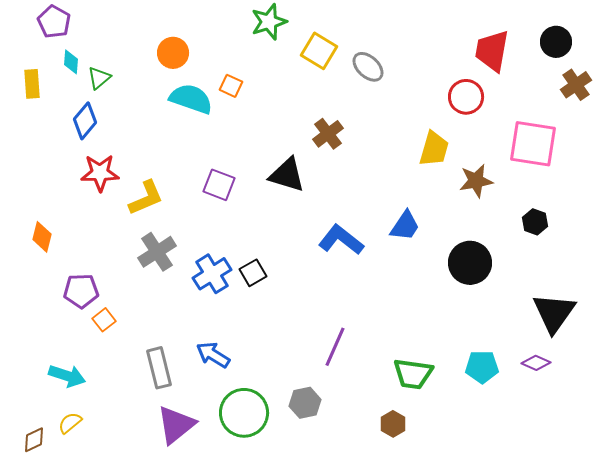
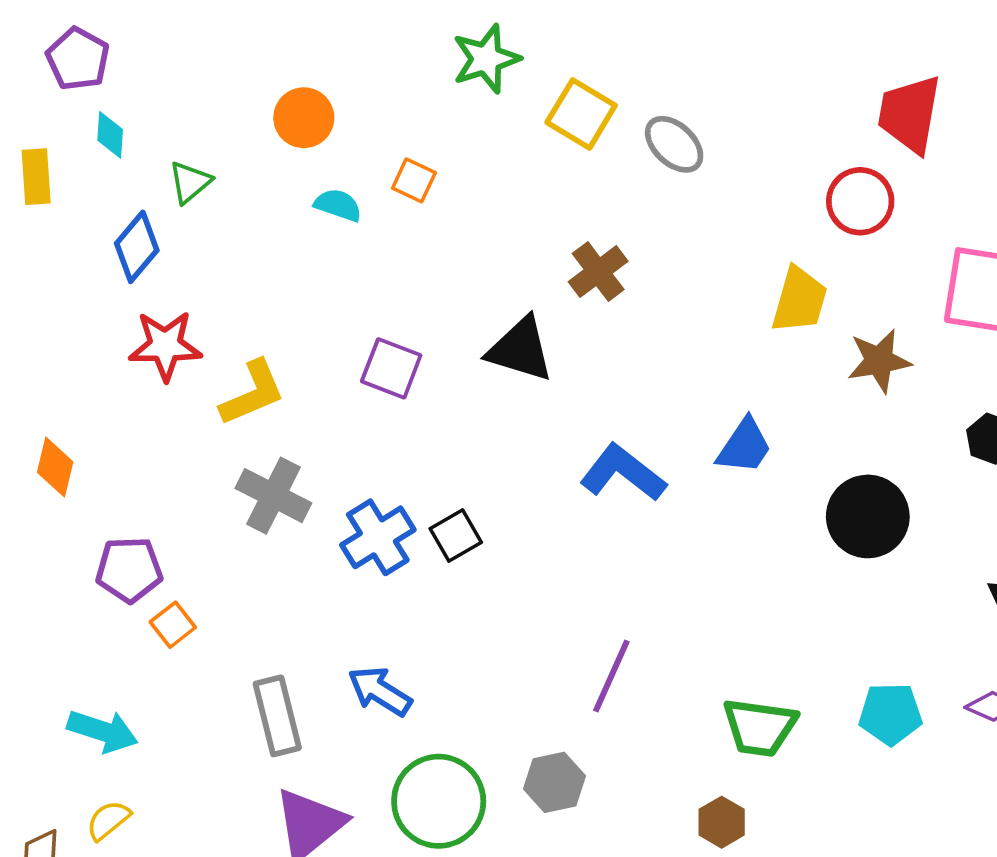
green triangle: (99, 78) -> (190, 182), moved
cyan semicircle: (191, 99) -> (338, 205), size x0.6
gray cross: (157, 252) -> (273, 496), turned -30

